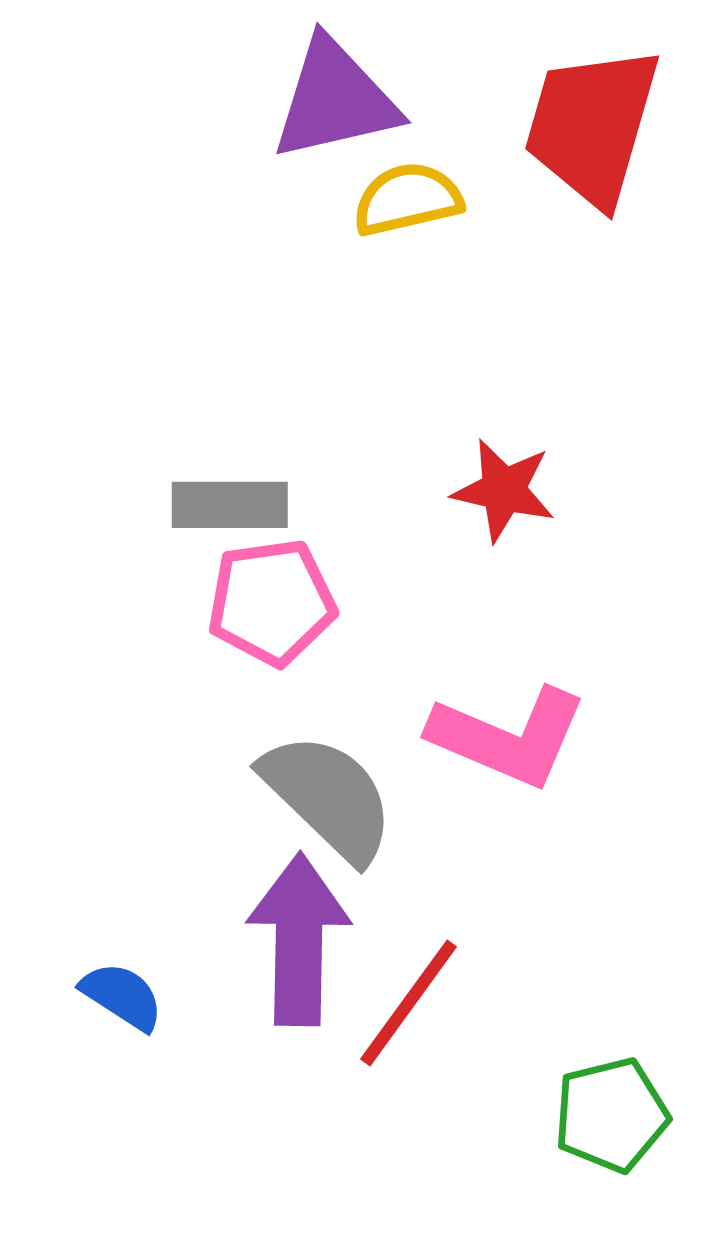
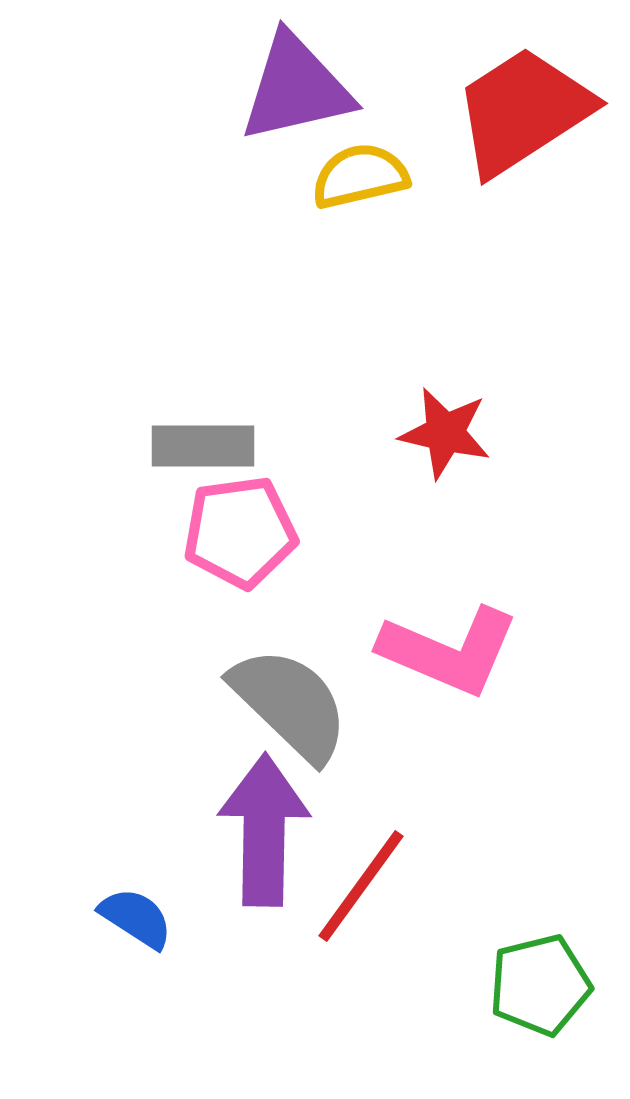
red trapezoid: (592, 126) -> (523, 111), turned 41
blue semicircle: (122, 996) -> (136, 918), moved

